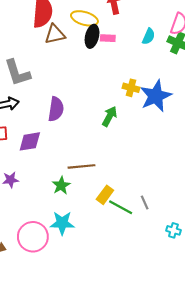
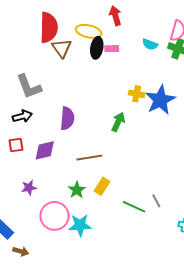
brown triangle: (55, 34) -> (62, 48), turned -50
cyan semicircle: (149, 36) -> (150, 44), turned 91
brown line: (81, 166) -> (89, 158), moved
yellow rectangle: (105, 195) -> (102, 186), moved
pink circle: (33, 237) -> (55, 216), moved

